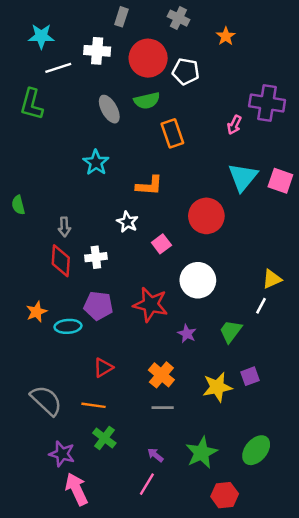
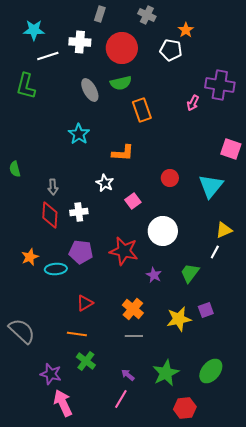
white pentagon: (186, 71) -> (171, 50), moved
cyan triangle: (243, 177) -> (211, 186), moved
red circle: (206, 216) -> (170, 178), size x0.6
gray semicircle: (46, 400) -> (22, 331), moved

